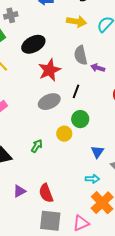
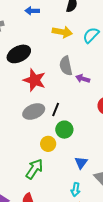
red star: (49, 70) -> (34, 80), turned -30
black line: (76, 91) -> (56, 110), moved
green arrow: (37, 146) -> (34, 169), moved, size x1.5
cyan arrow: (92, 179) -> (76, 190), turned 96

